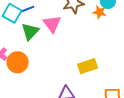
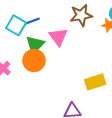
orange circle: (18, 62) -> (34, 61), moved

